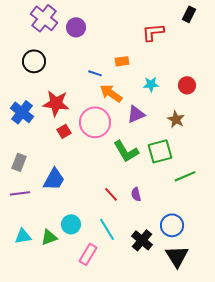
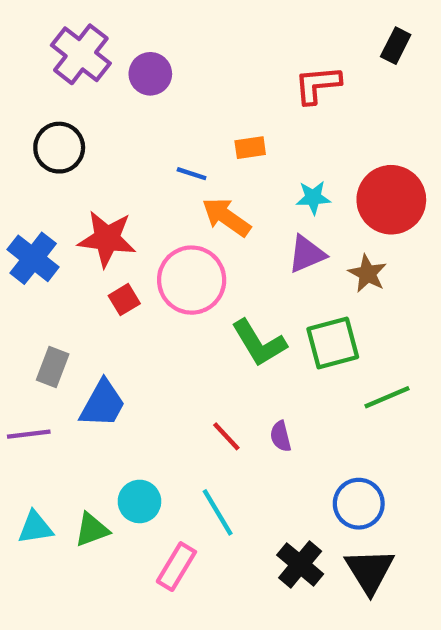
red circle: (187, 85) -> (391, 200), size x1.8
purple triangle: (136, 114) -> (307, 254), moved
gray rectangle: (19, 162) -> (53, 367), moved
black cross: (142, 240) -> (300, 564), moved

